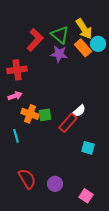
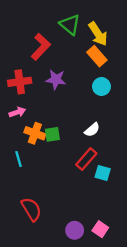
green triangle: (60, 35) -> (70, 25), moved
cyan circle: (98, 44) -> (101, 87), moved
purple star: (59, 54) -> (56, 79), moved
red rectangle: (68, 123) -> (86, 159), moved
purple circle: (55, 184) -> (75, 230), moved

